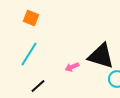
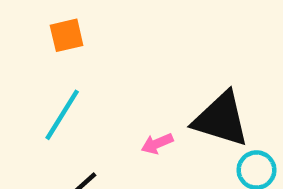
orange square: (31, 18) -> (67, 35), turned -35

